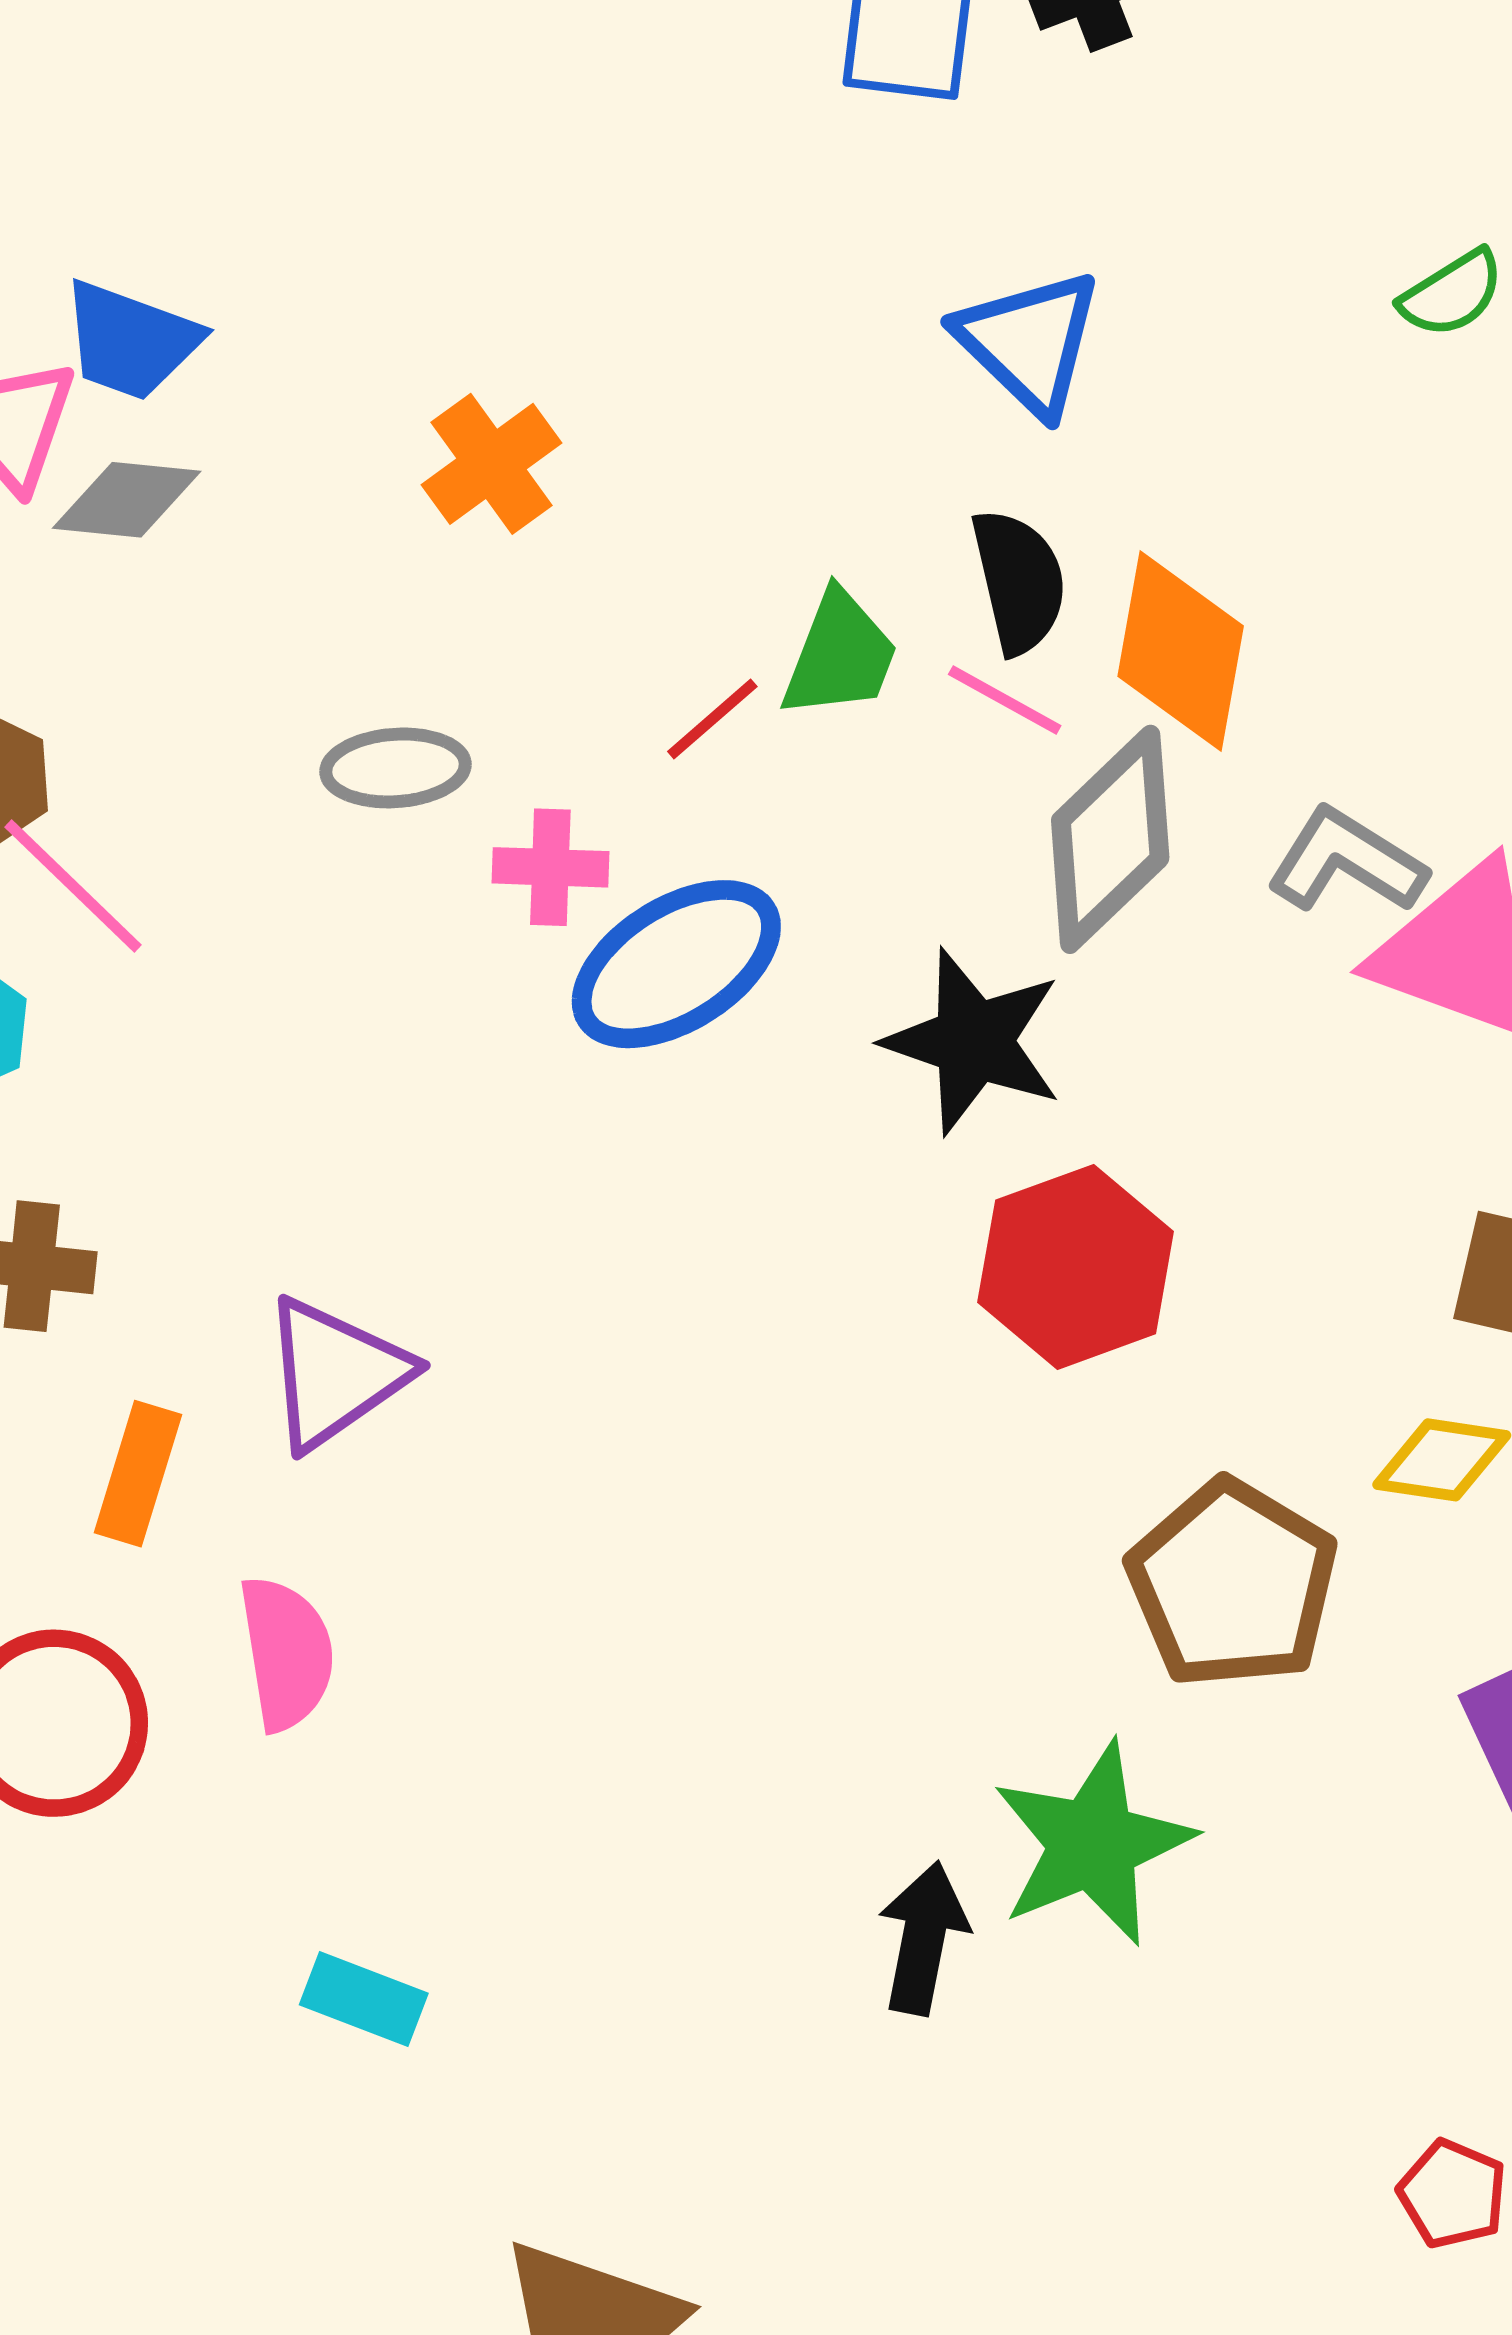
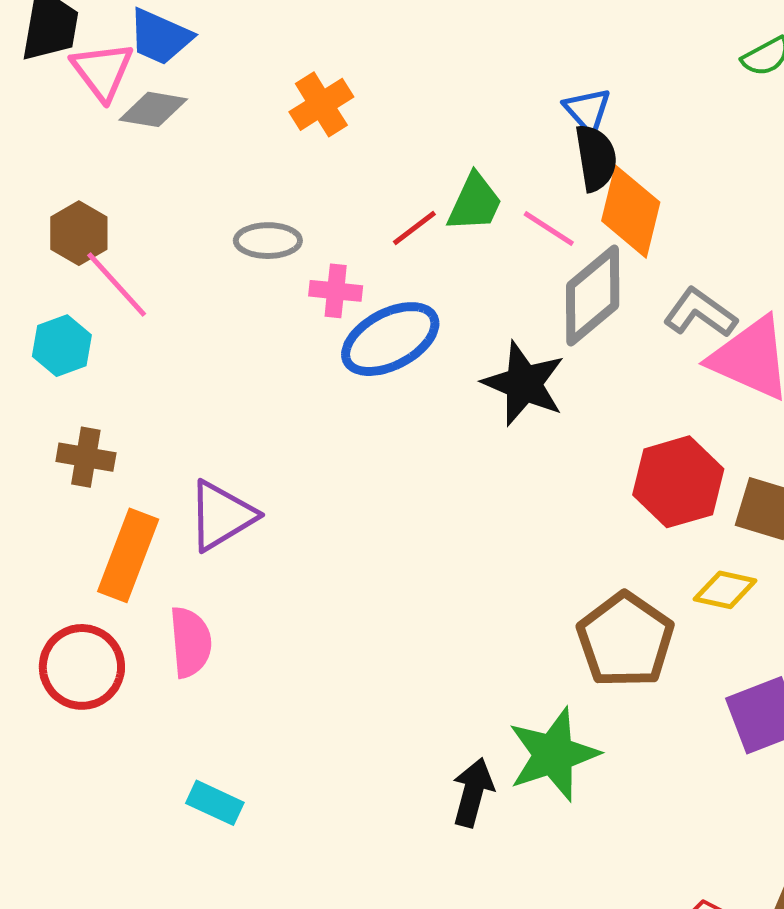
blue triangle: (1029, 342) -> (587, 110), moved, size x0.7
black semicircle: (1019, 581) -> (596, 158), moved
red hexagon: (1076, 1267) -> (678, 482), moved
orange rectangle: (138, 1474) -> (128, 555), size x1.4

